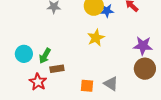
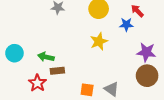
blue star: (107, 11) -> (126, 25), moved
cyan circle: (24, 54) -> (14, 53), moved
green arrow: (45, 56) -> (46, 57), turned 70

